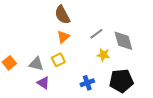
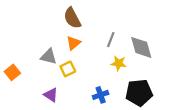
gray line: (96, 34) -> (111, 40), turned -32
gray triangle: (36, 64) -> (49, 56), moved

